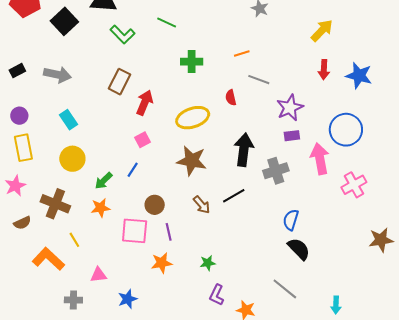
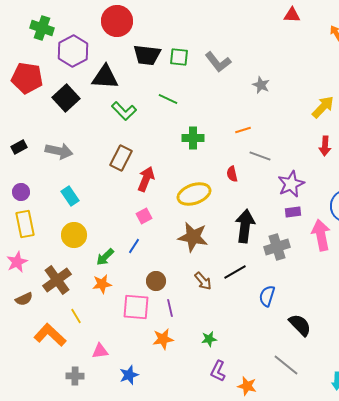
brown cross: (55, 204) -> (57, 280), turned 32
blue semicircle: (291, 220) -> (267, 296), moved

